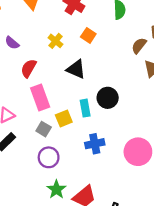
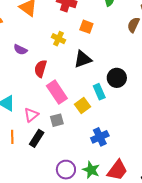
black triangle: (76, 69) -> (83, 59), turned -30
gray square: (44, 129) -> (57, 120), moved, turned -32
blue cross: (95, 144) -> (100, 137), moved
purple circle: (49, 157) -> (66, 170), moved

